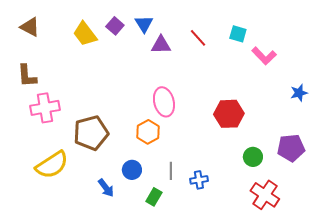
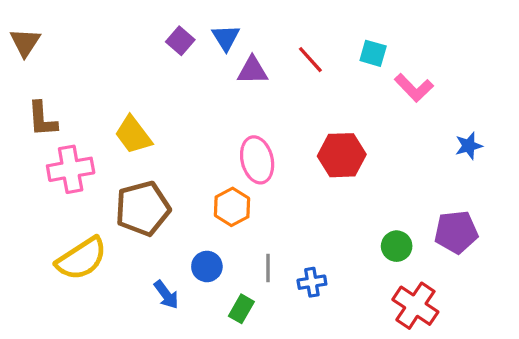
brown triangle: (30, 27) -> (25, 42), moved, turned 35
yellow trapezoid: (85, 34) -> (133, 135), moved
red hexagon: (229, 114) -> (342, 155), moved

